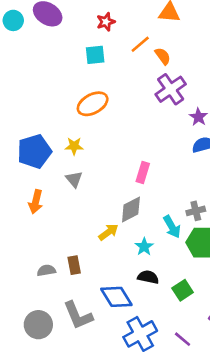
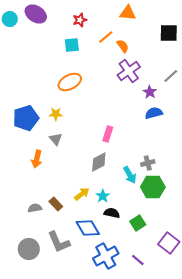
orange arrow: (36, 202) -> (37, 159), moved
yellow arrow: (108, 232) -> (82, 194), moved
cyan star: (144, 247) -> (103, 196), moved
brown rectangle: (74, 265) -> (56, 204), turned -32

